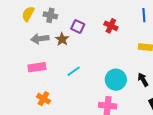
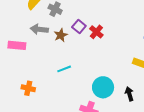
red cross: (111, 26) -> (96, 32), moved
pink rectangle: (37, 67) -> (17, 45), moved
orange cross: (43, 99) -> (28, 88), turned -32

